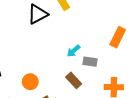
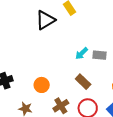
gray rectangle: (90, 62) -> (99, 55), moved

